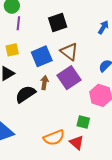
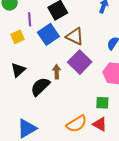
purple line: (18, 23) -> (30, 19), moved
yellow square: (12, 50) -> (17, 37), moved
blue square: (42, 56) -> (48, 34), moved

